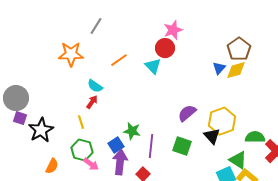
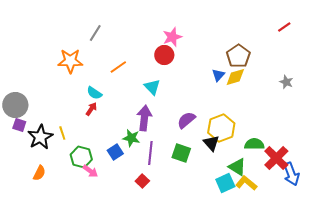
cyan triangle: (153, 66) -> (152, 87), moved
yellow line: (81, 122) -> (62, 133), moved
purple arrow: (120, 162) -> (144, 118), moved
orange semicircle: (52, 166) -> (39, 173), moved

